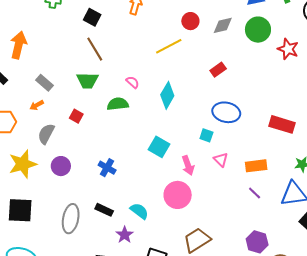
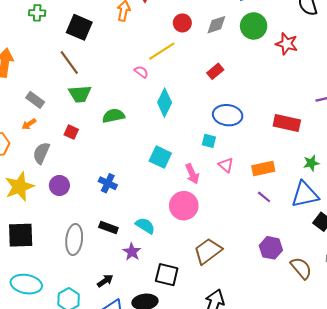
black square: (92, 17) -> (79, 27), size x1.4
brown line: (95, 49) -> (69, 63), moved
pink semicircle: (133, 82) -> (141, 72), moved

